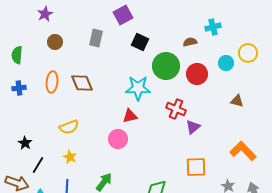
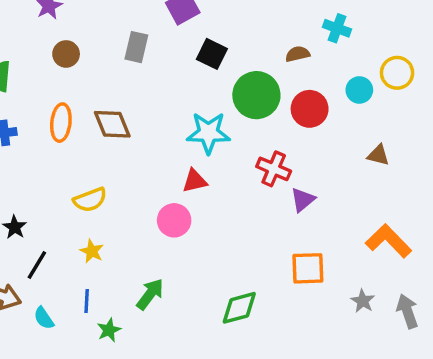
cyan cross: (213, 27) -> (337, 28), turned 35

